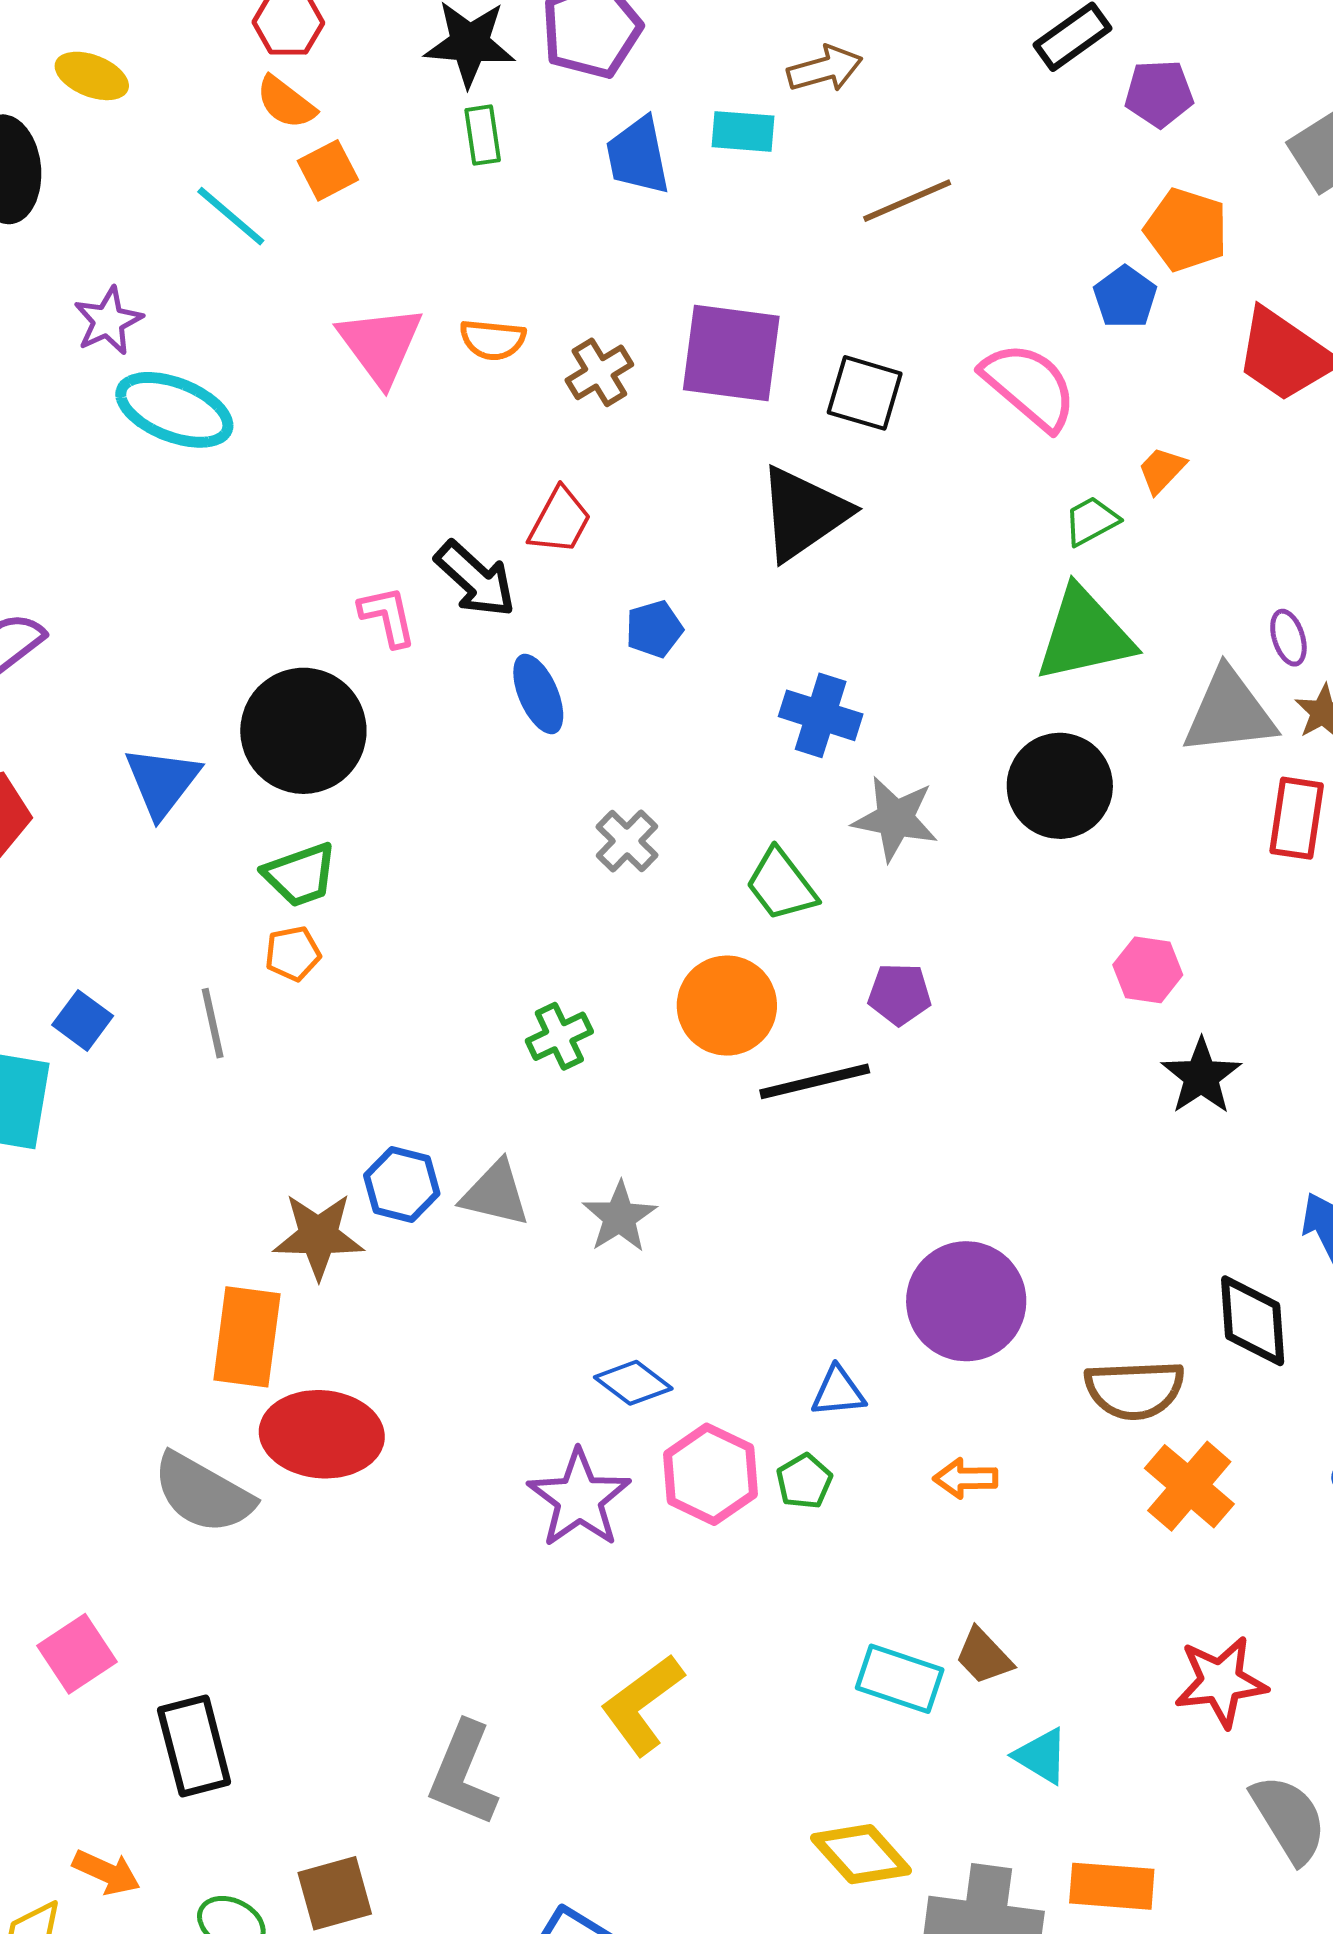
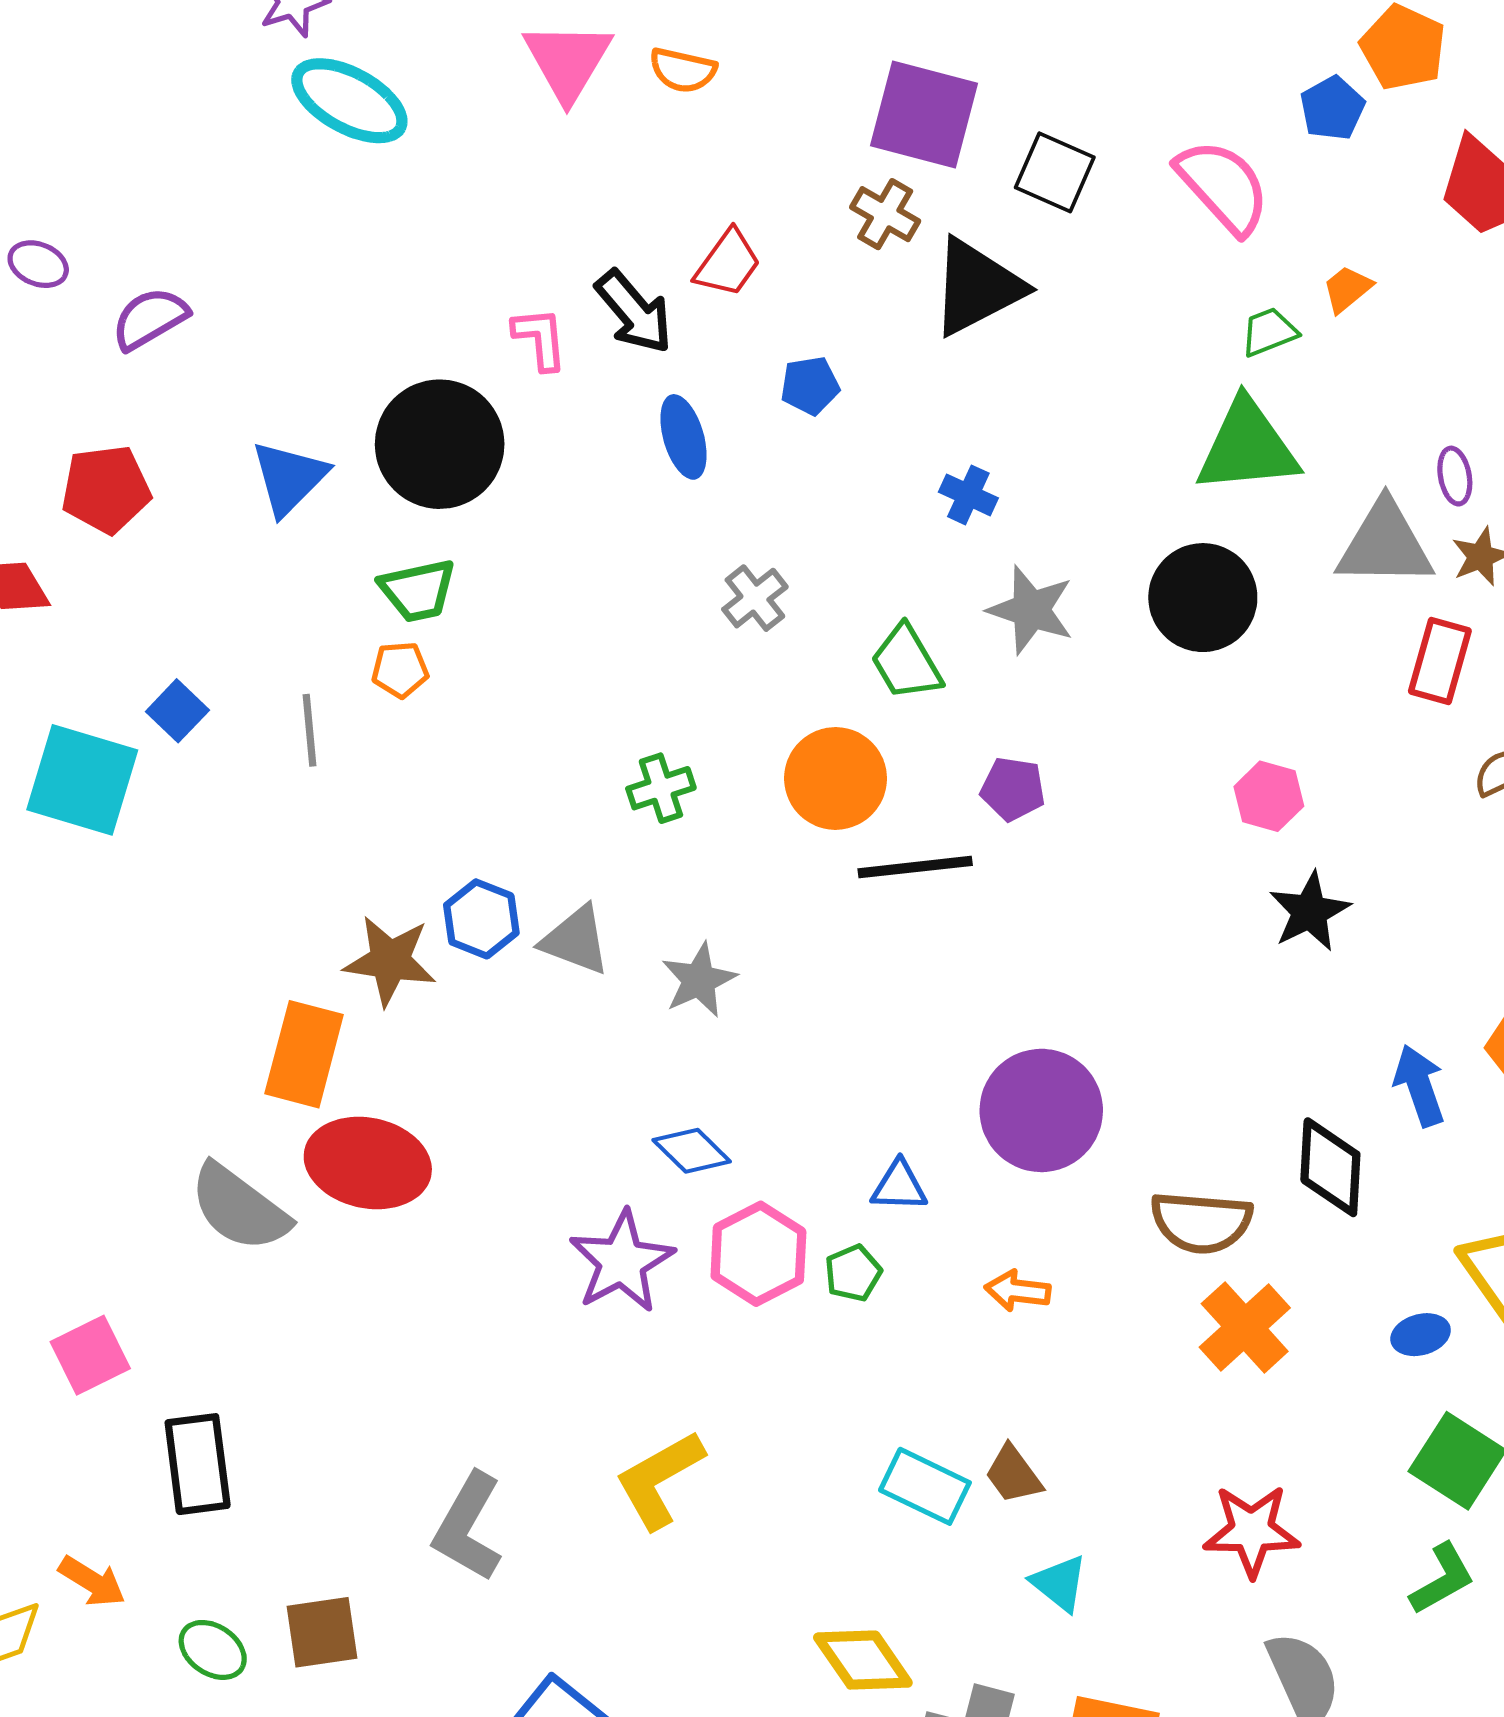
brown cross: (599, 372) -> (885, 214), moved, turned -36
blue cross: (821, 715) -> (968, 495), size x0.7

